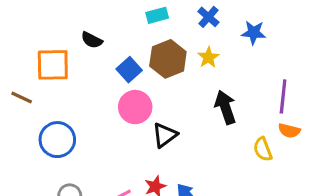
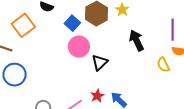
orange square: (53, 65) -> (23, 25), turned -30
blue circle: (57, 140) -> (15, 75), moved

